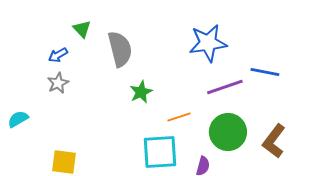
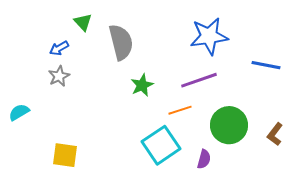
purple line: (225, 87) -> (199, 80), moved
brown L-shape: (274, 141) -> (275, 134), size x0.7
cyan square: (160, 152) -> (161, 145), turned -30

